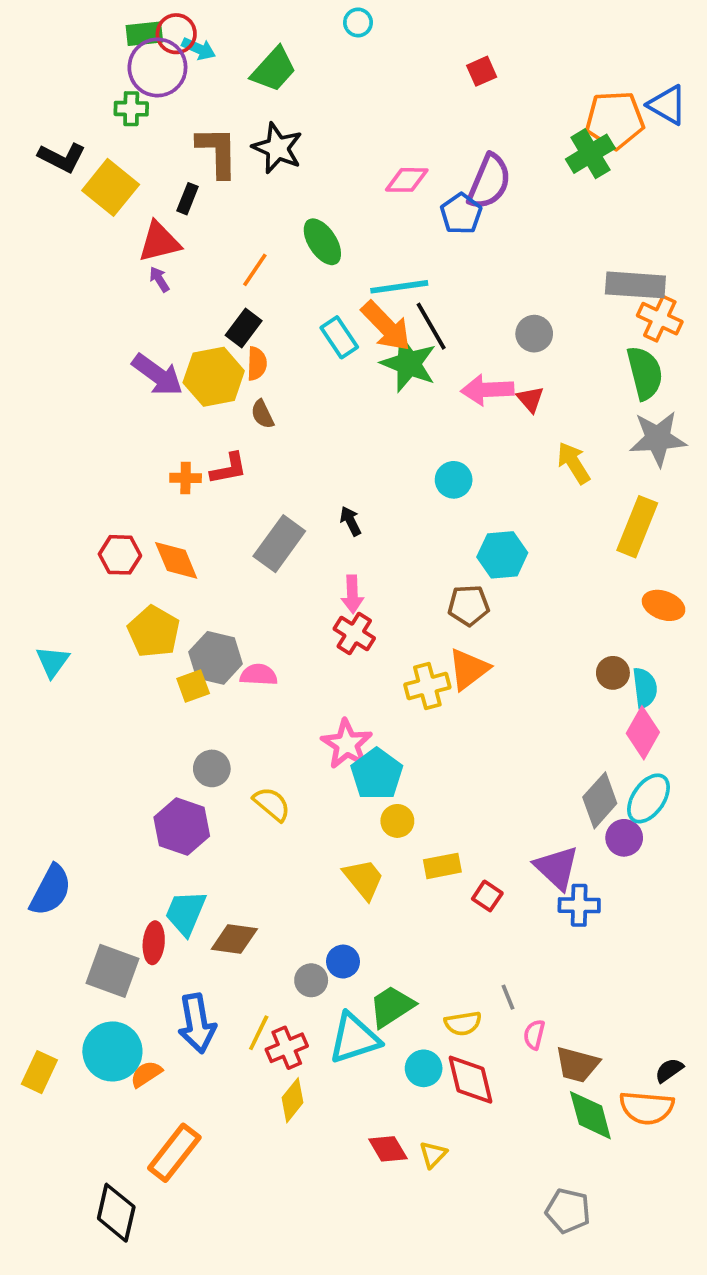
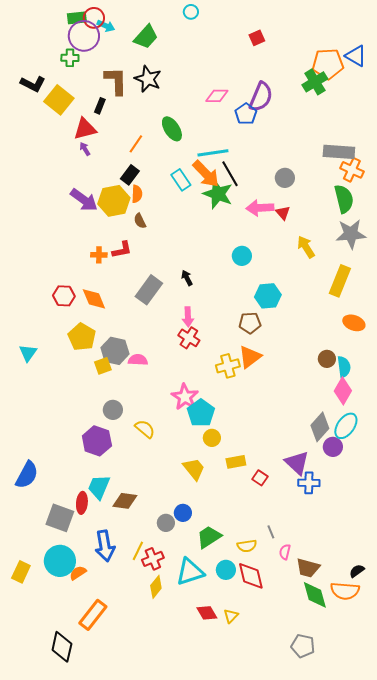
cyan triangle: (354, 1038) -> (190, 572), moved

